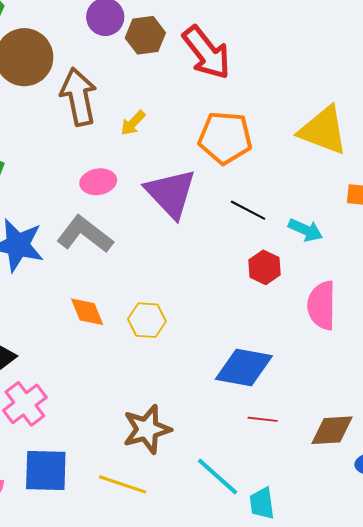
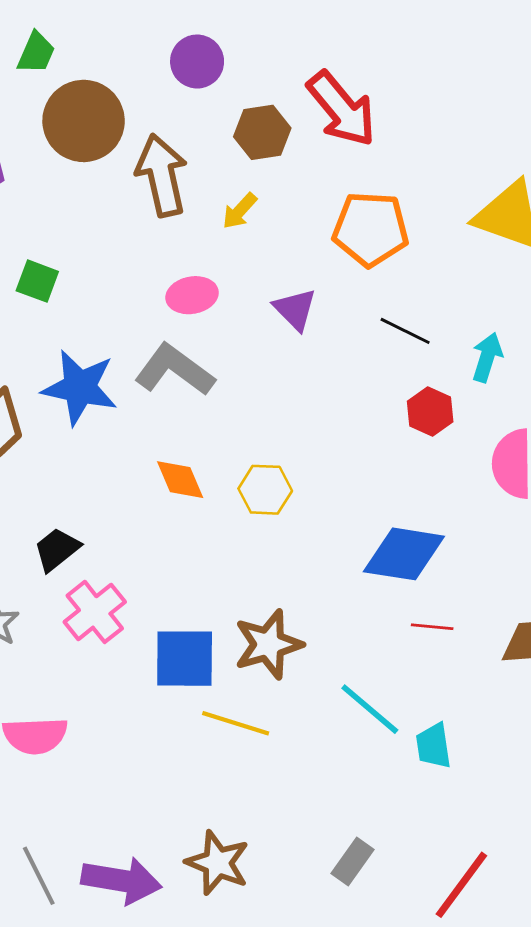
brown hexagon: (145, 35) -> (262, 132), moved
purple triangle: (171, 193) -> (295, 309), size x0.6
cyan arrow: (305, 230) -> (487, 357), turned -96
blue square: (46, 470) -> (185, 659), moved

